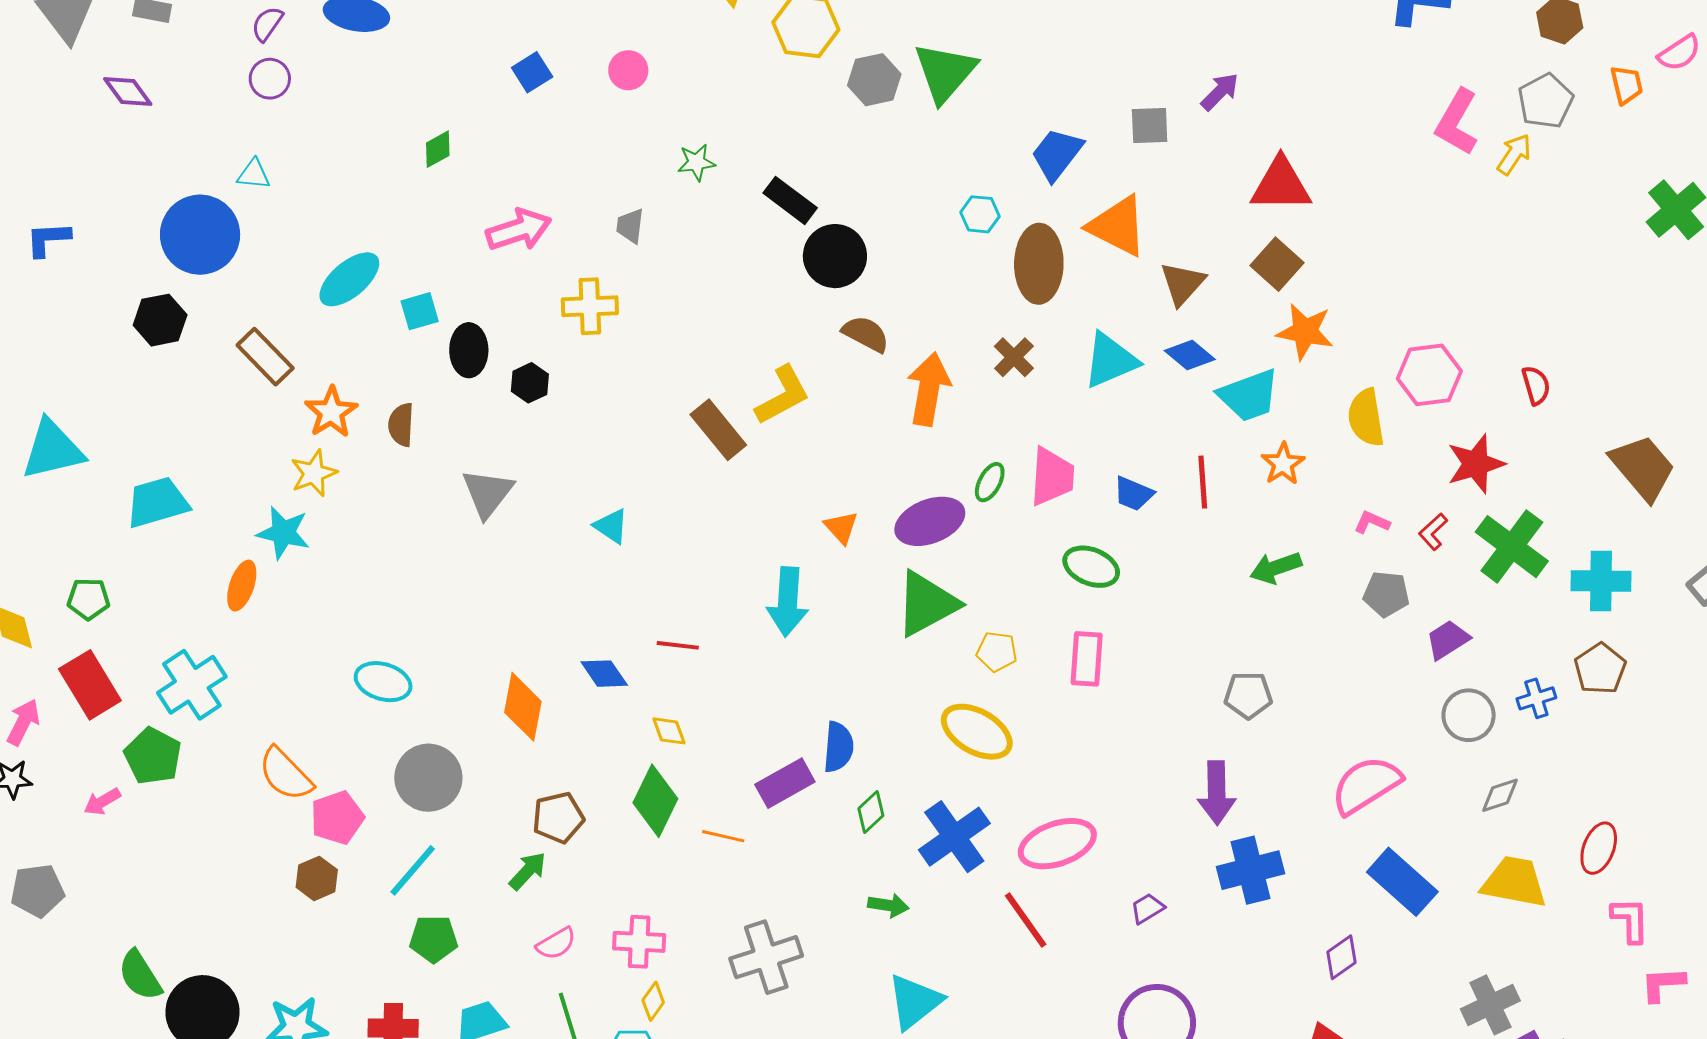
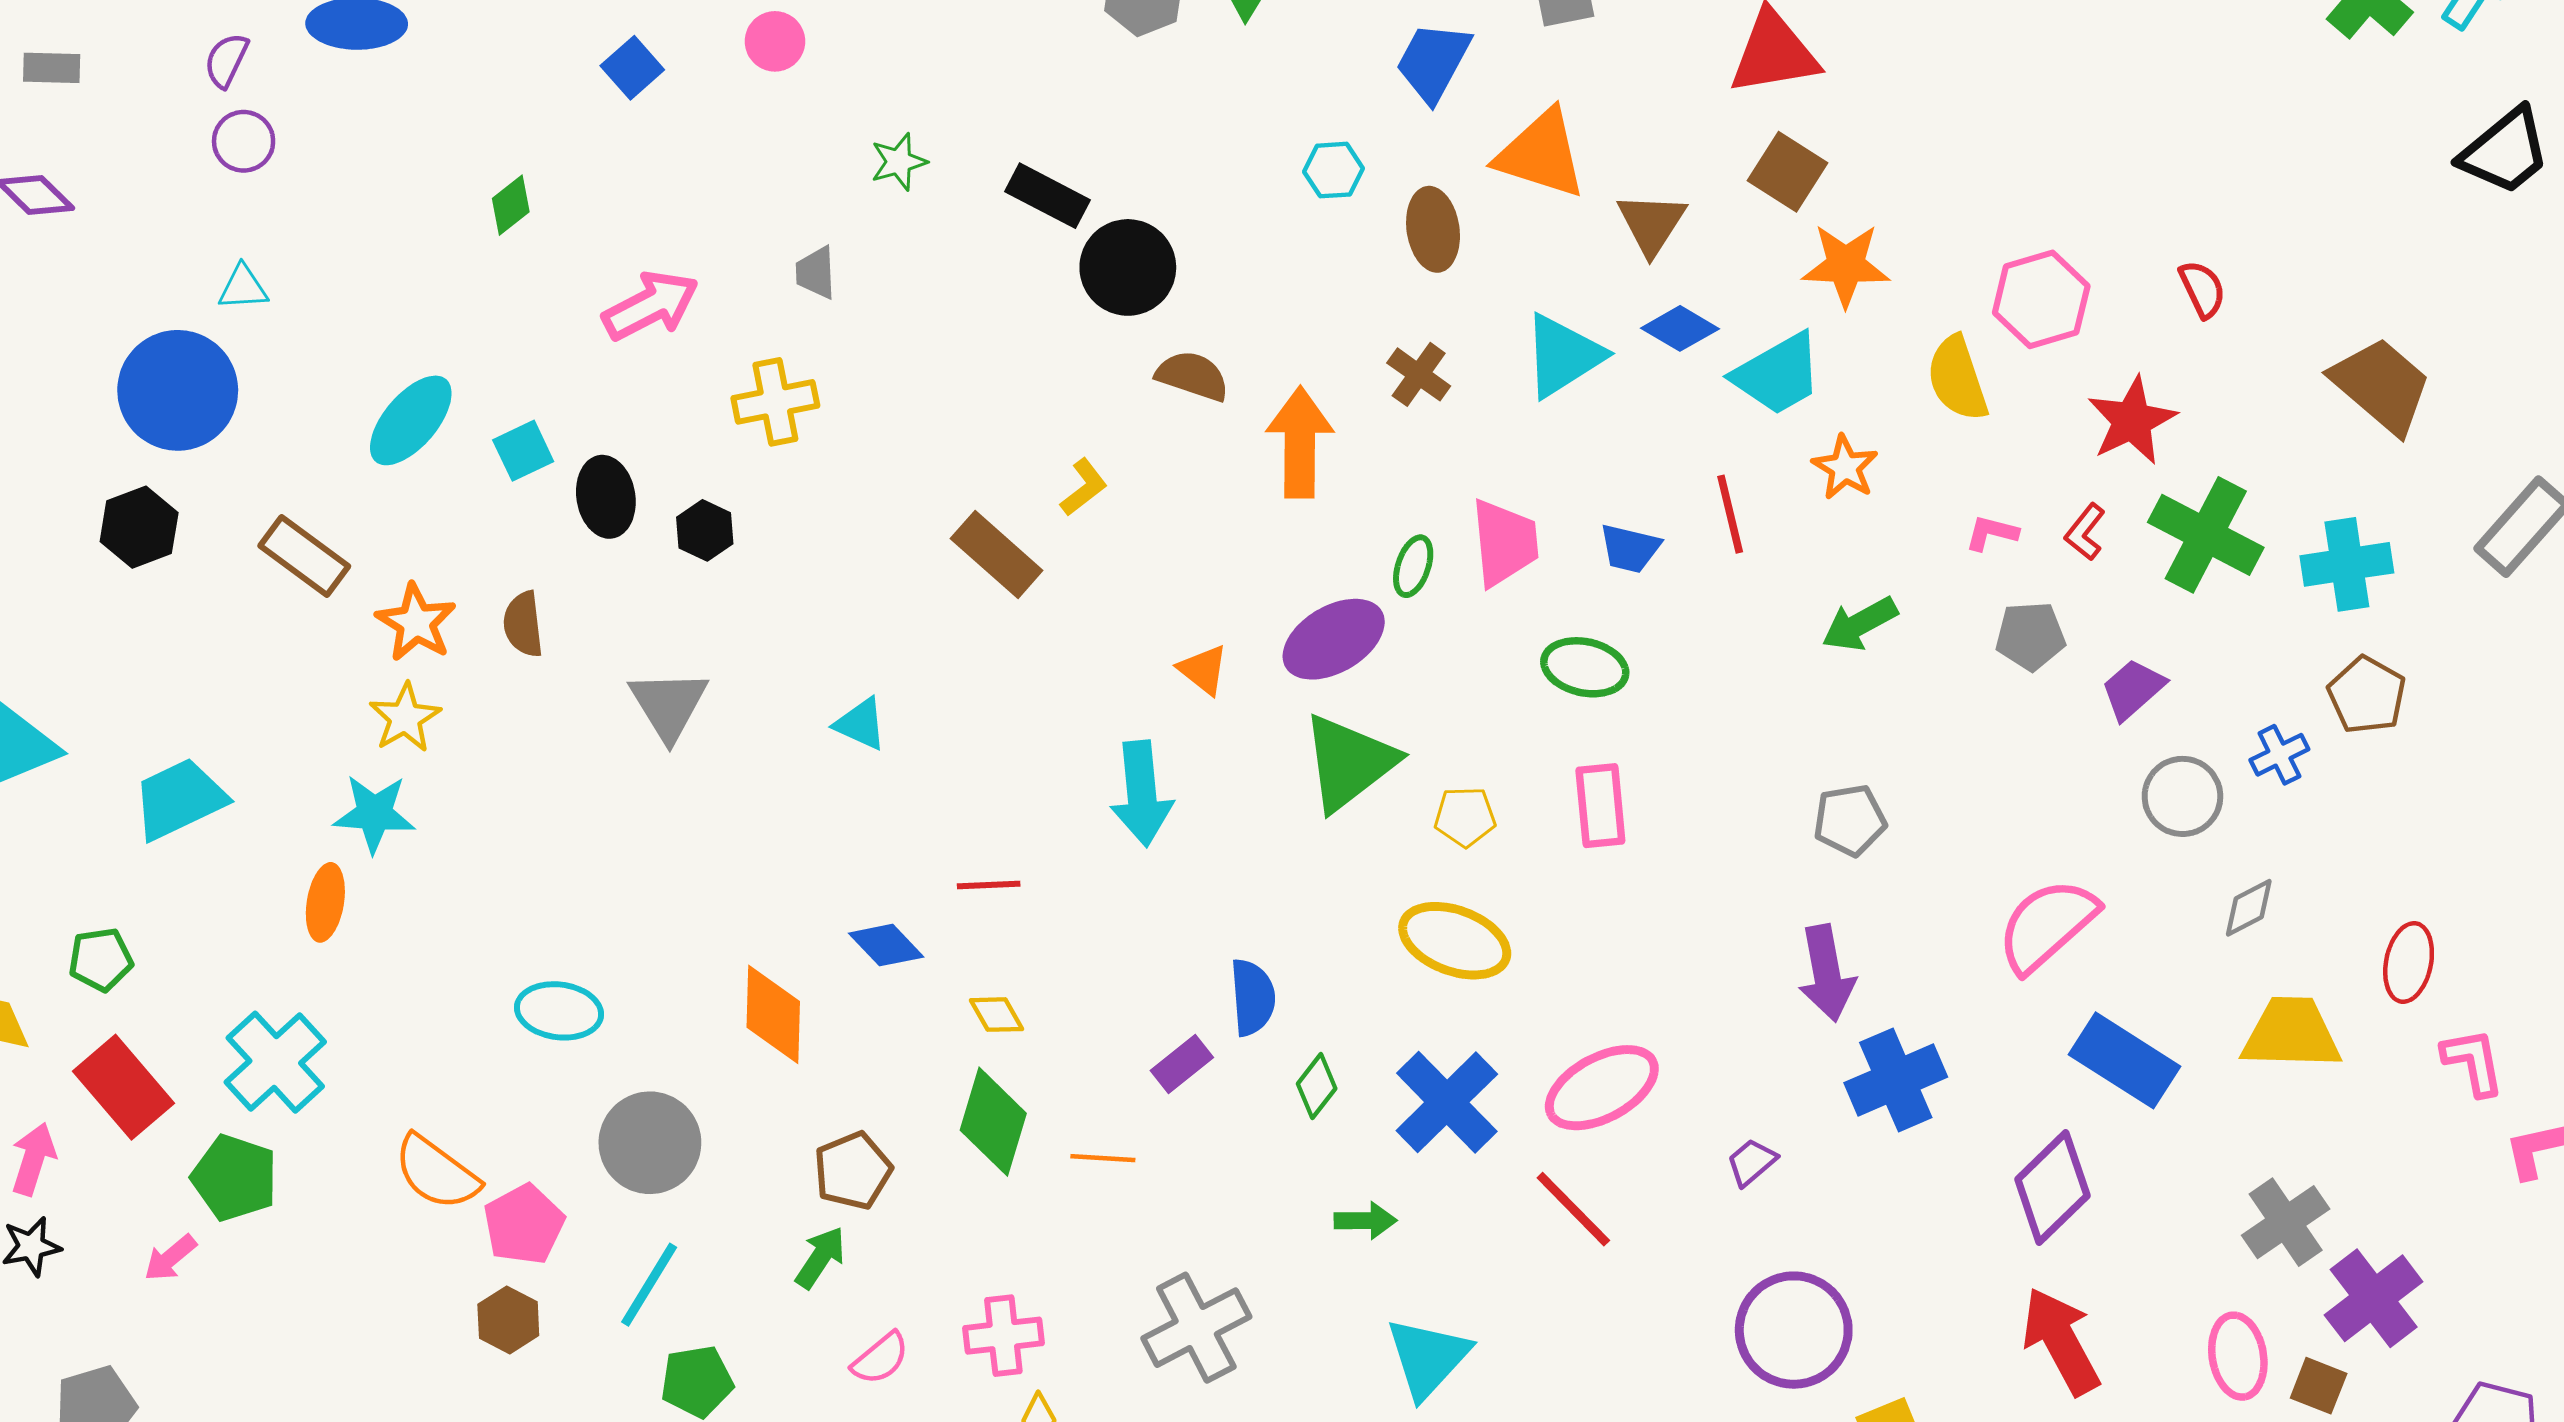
brown ellipse: (1039, 264) -> (1433, 229), size x0.7
yellow L-shape: (783, 395) -> (1084, 487), size x0.6
purple rectangle: (785, 783) -> (1182, 1064), size x0.7
purple diamond: (1341, 957) -> (2052, 1188), size x1.6

